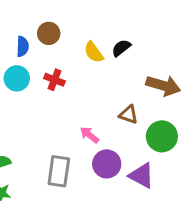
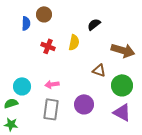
yellow semicircle: (94, 52) -> (74, 42), moved, turned -133
cyan circle: (17, 78) -> (22, 86), moved
pink arrow: (89, 135) -> (52, 84), moved, turned -48
purple triangle: (142, 176) -> (122, 112), moved

